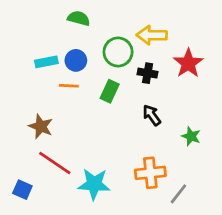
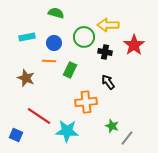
cyan rectangle: (46, 62) -> (27, 37), moved
green rectangle: (110, 91) -> (70, 70), moved
brown star: (41, 126) -> (26, 78), moved
green star: (191, 136) -> (112, 126), moved
orange cross: (150, 173) -> (86, 102), moved

